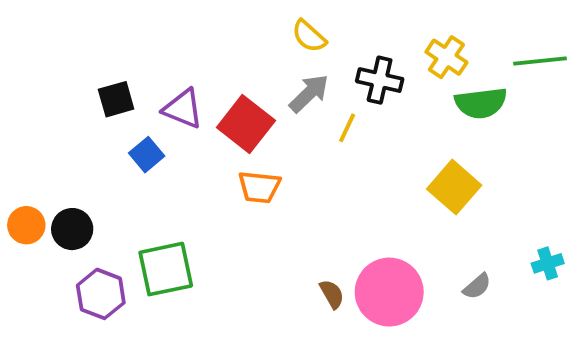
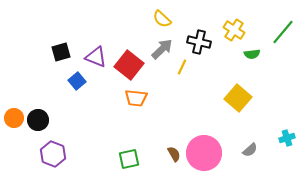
green line: (540, 61) -> (283, 32), turned -44
green semicircle: (481, 103) -> (252, 54), size x0.6
green square: (166, 269) -> (129, 159), moved, size x0.7

